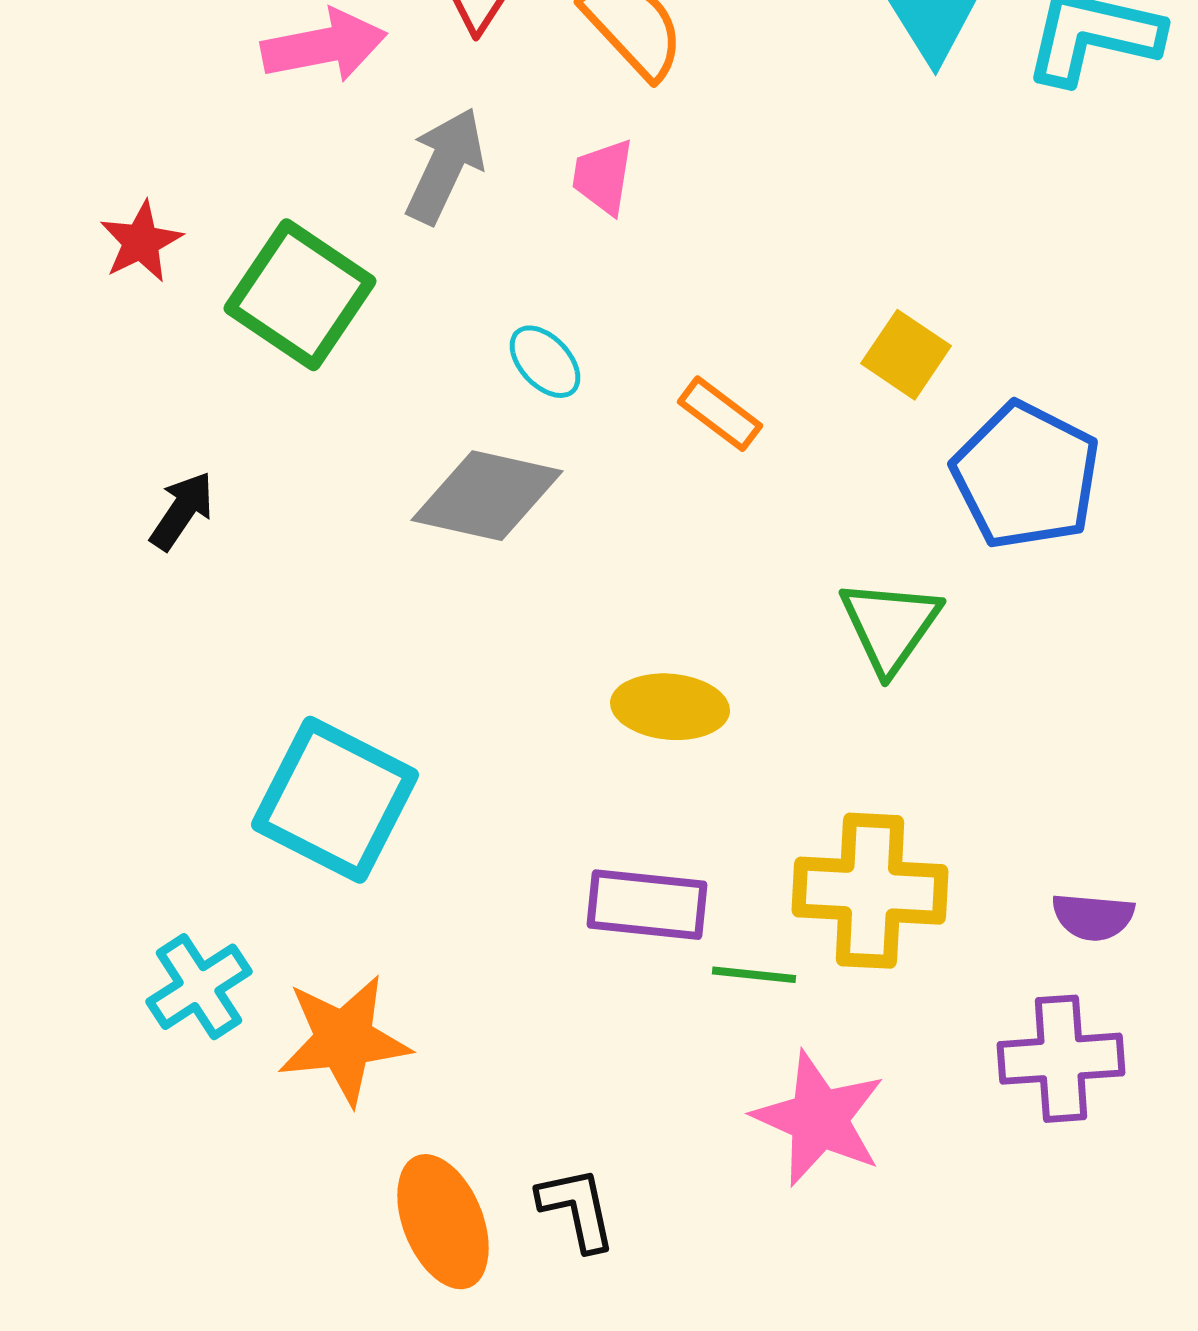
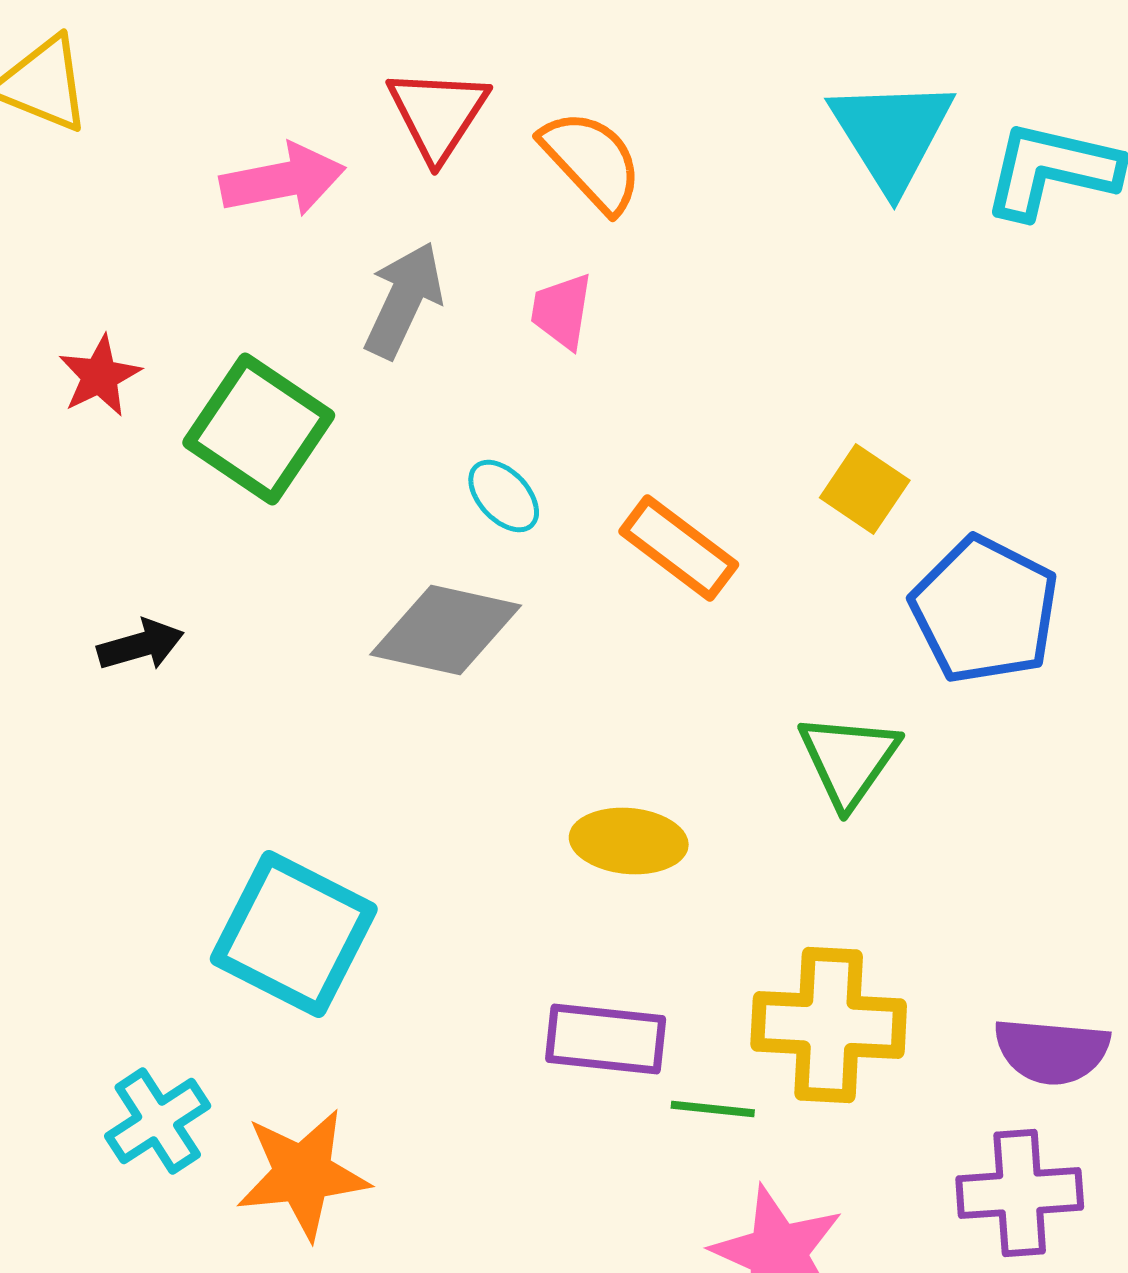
orange rectangle: (720, 414) -> (679, 548), size x1.4
black arrow: (182, 511) -> (141, 645), turned 40
purple semicircle: (1093, 917) -> (1052, 1051), size x1.4

